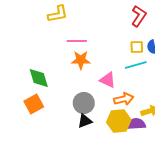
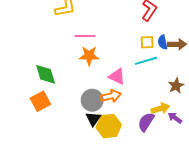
orange arrow: (124, 99) -> (111, 96), moved
black triangle: (85, 121) -> (93, 119), turned -35
yellow hexagon: (119, 121) -> (109, 126), moved
purple semicircle: (136, 124) -> (146, 122), turned -54

